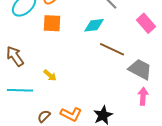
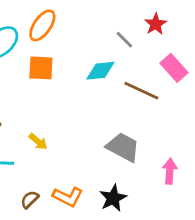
brown line: (112, 49) -> (141, 91), moved
gray trapezoid: (140, 69) -> (123, 147), moved

